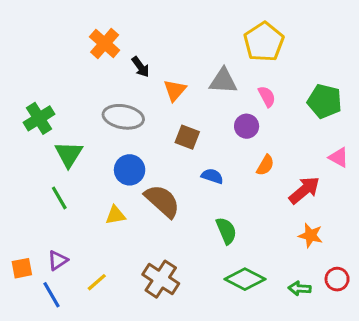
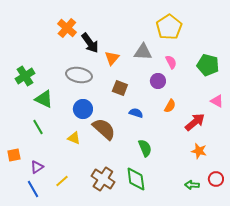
black arrow: (140, 67) -> (90, 43), size x1.5
green triangle: (69, 154) -> (44, 99), turned -36
yellow triangle: (115, 215) -> (74, 138), turned 32
orange square: (22, 268) -> (14, 155), moved
green diamond: (245, 279) -> (136, 179), moved, turned 55

